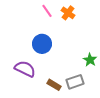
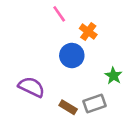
orange cross: (68, 13) -> (88, 32), moved
blue circle: (42, 44) -> (72, 55), moved

